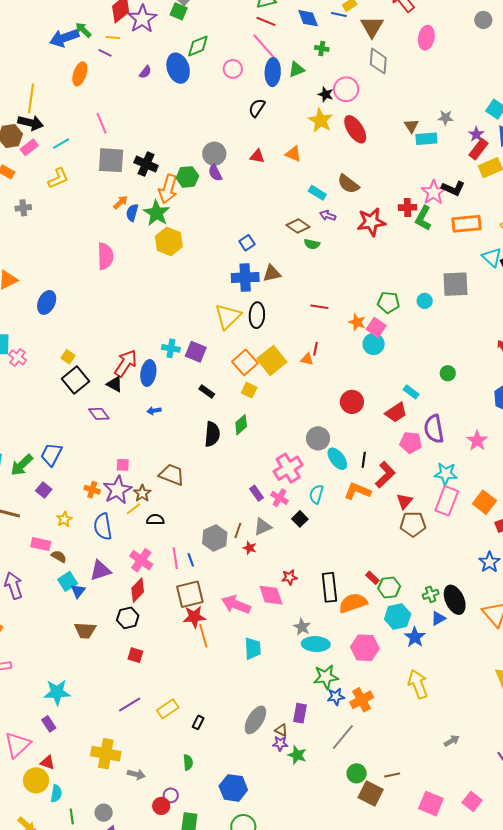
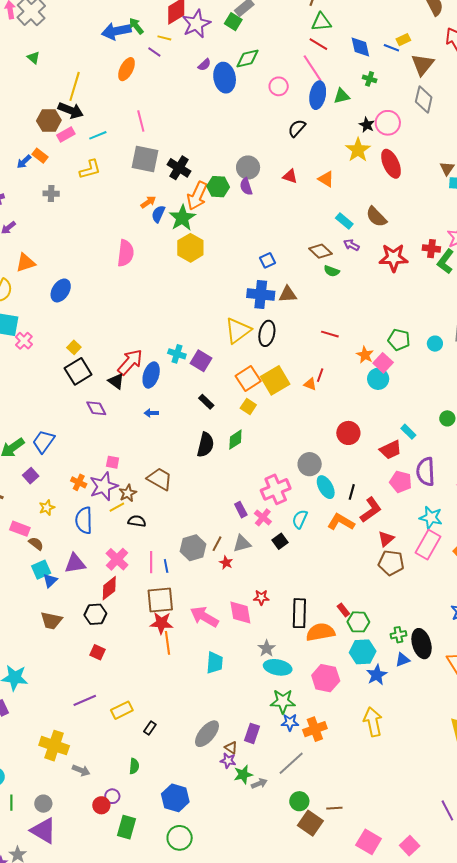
purple semicircle: (145, 72) -> (204, 65), moved
gray arrow: (452, 741) -> (259, 783), moved
green star: (297, 755) -> (243, 775), turned 30

